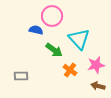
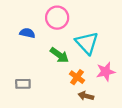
blue semicircle: (36, 30) -> (27, 33), moved
brown arrow: (98, 86) -> (86, 96), moved

